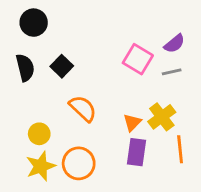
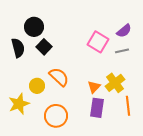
black circle: (34, 23) -> (34, 27), moved
yellow circle: (39, 134) -> (37, 86), moved
yellow star: (41, 166) -> (19, 104), moved

